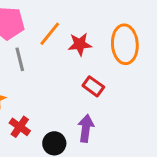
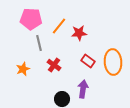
orange ellipse: (125, 44) -> (113, 62), moved
red cross: (20, 127) -> (54, 65), moved

